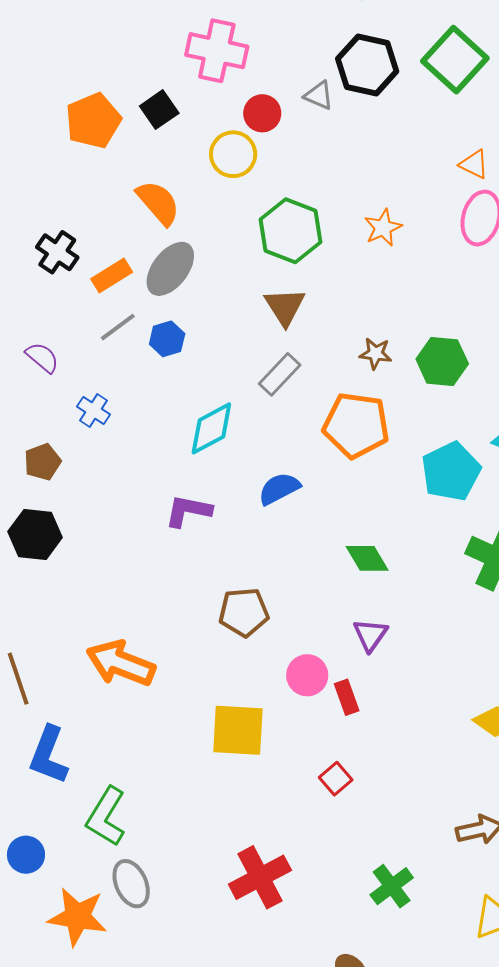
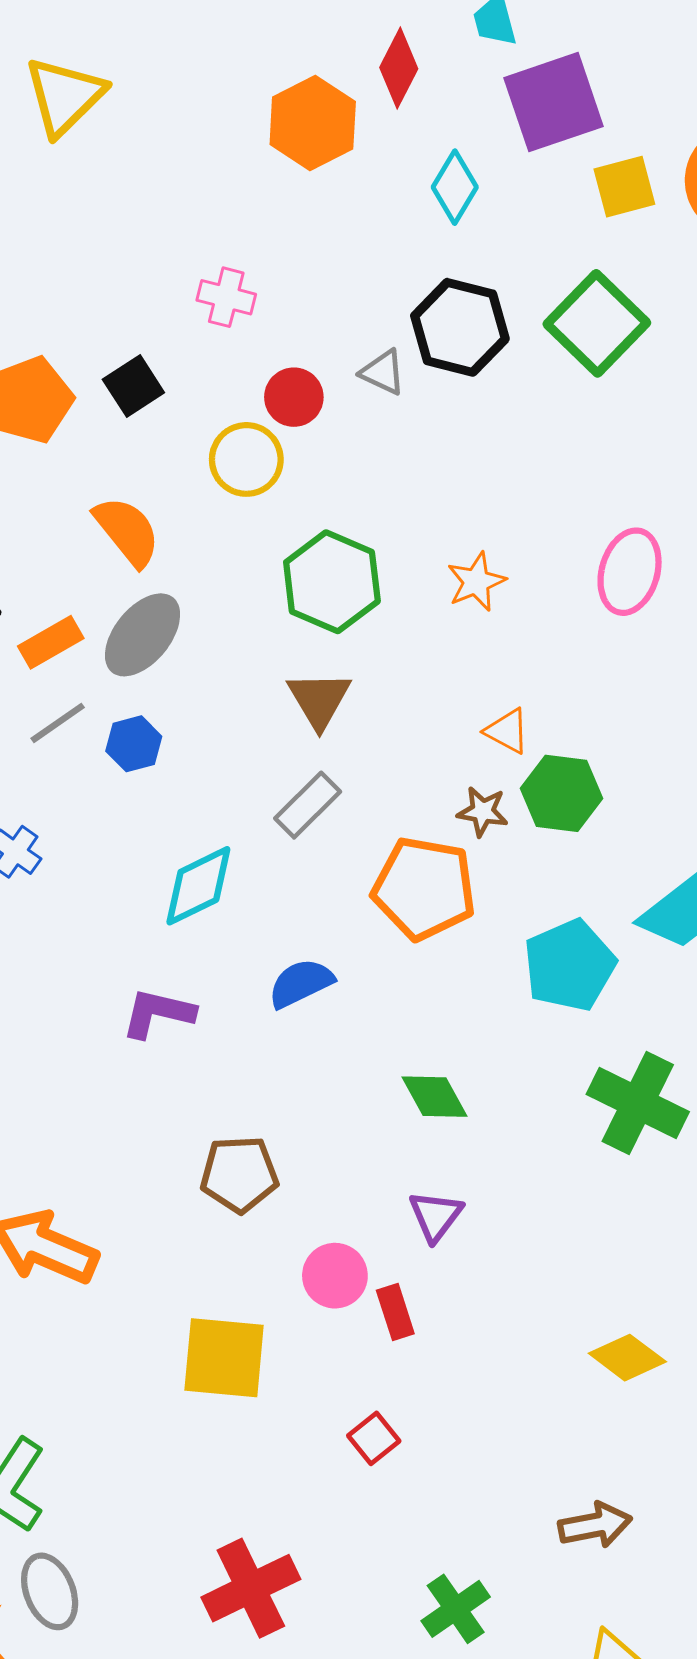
pink cross: (217, 51) -> (226, 297), size x0.6
orange triangle: (474, 164) -> (507, 731), moved
brown star: (376, 353) -> (483, 812), moved

